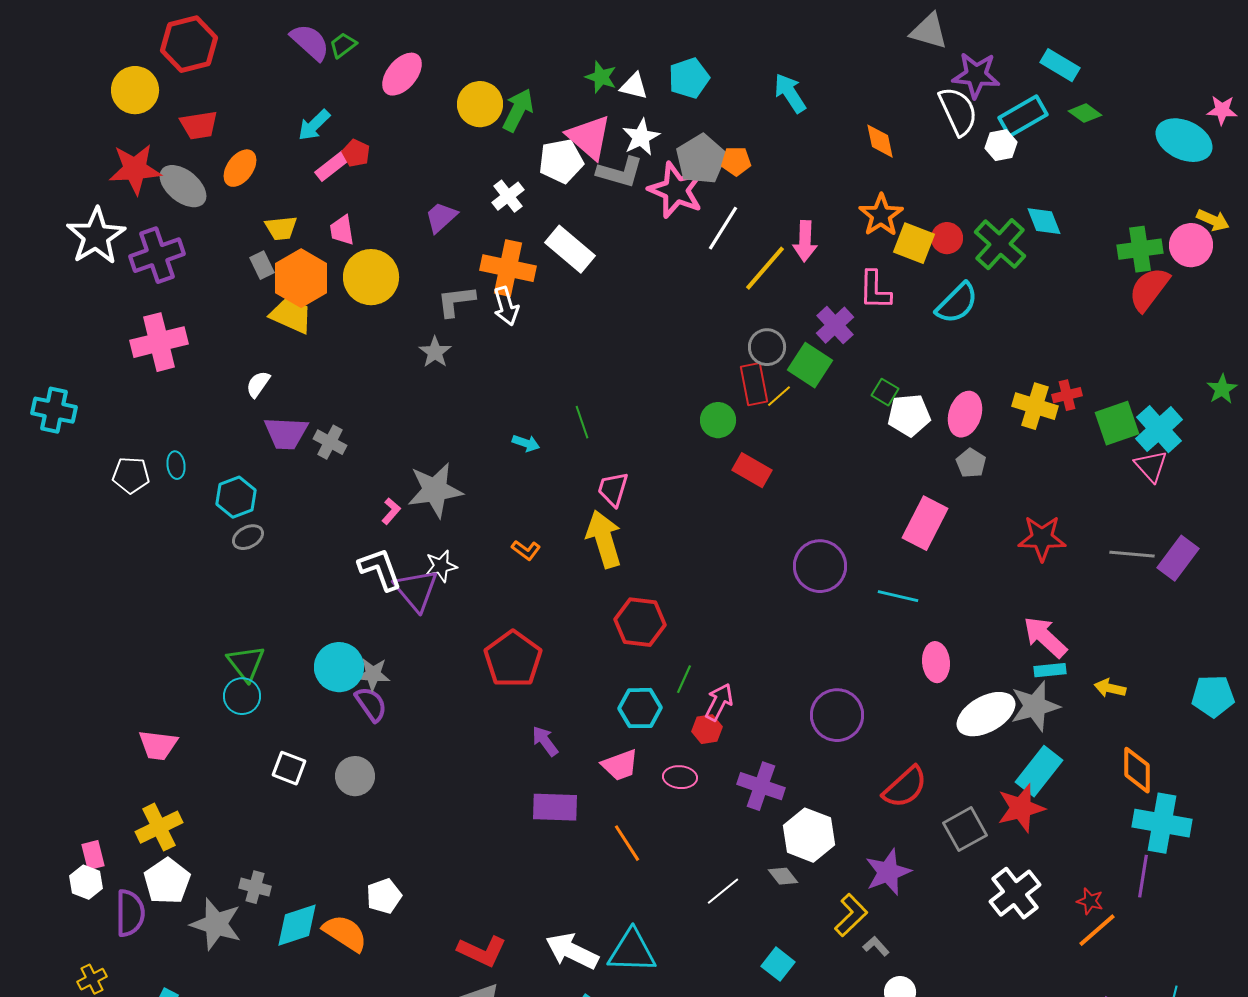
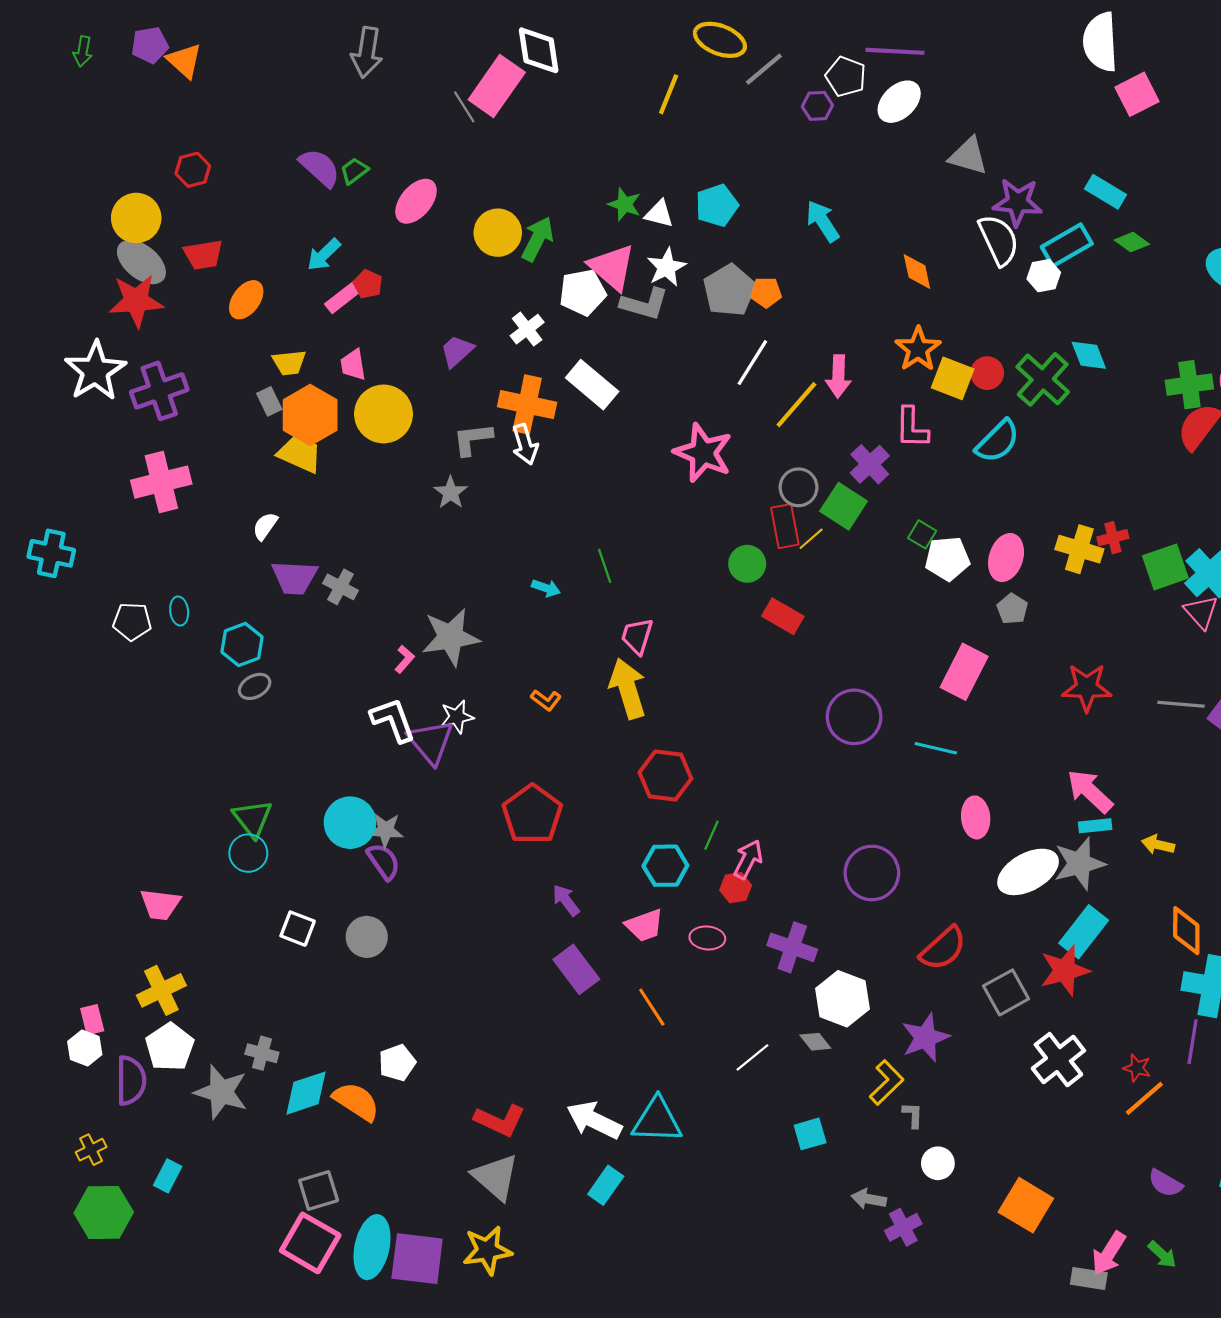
red hexagon: (189, 44) -> (193, 170), size x0.6
gray ellipse: (183, 186) -> (141, 262), moved
pink star: (676, 190) -> (703, 453), moved
purple rectangle: (555, 807) -> (576, 969), turned 51
gray L-shape: (876, 946) -> (913, 1115), turned 44
cyan square: (778, 964) -> (810, 1134), turned 36

